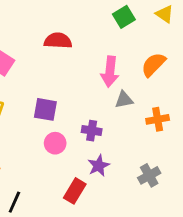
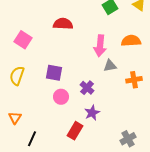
orange semicircle: (153, 65) -> (131, 41), turned 42
purple cross: (92, 131) -> (87, 88), turned 32
gray cross: (149, 175) -> (128, 139), moved

